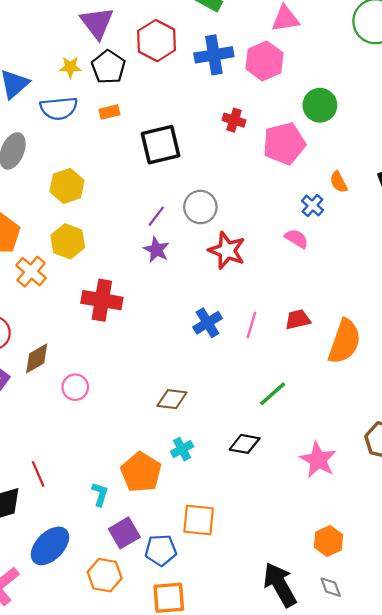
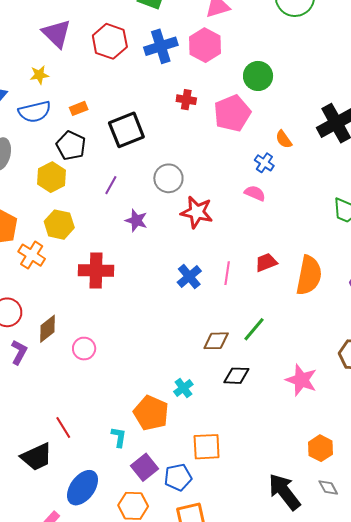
black pentagon: (108, 67) -> (71, 146), moved
purple line: (156, 216) -> (111, 185), moved
brown diamond: (172, 399) -> (216, 341), moved

